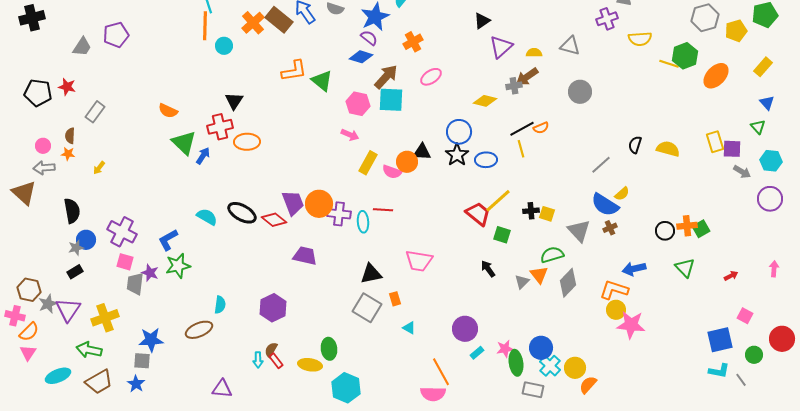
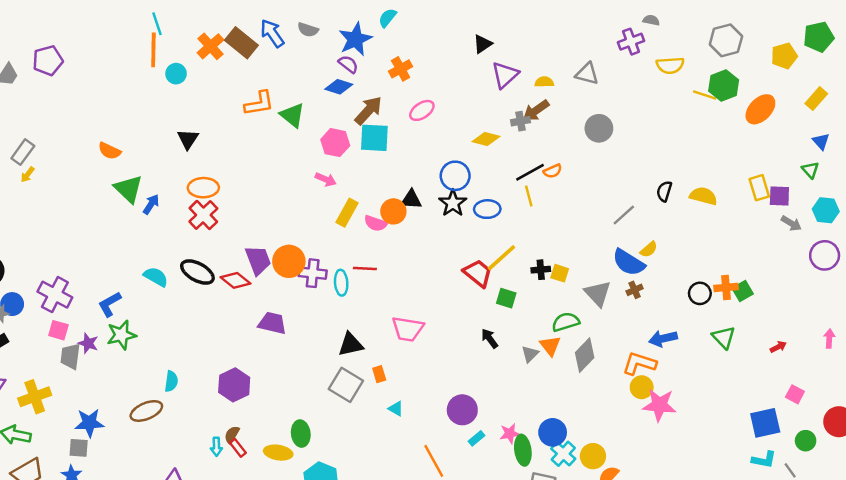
gray hexagon: (705, 18) -> (726, 40), moved
red cross: (220, 127) -> (203, 215), moved, turned -30
yellow arrow: (99, 168) -> (28, 175), moved

